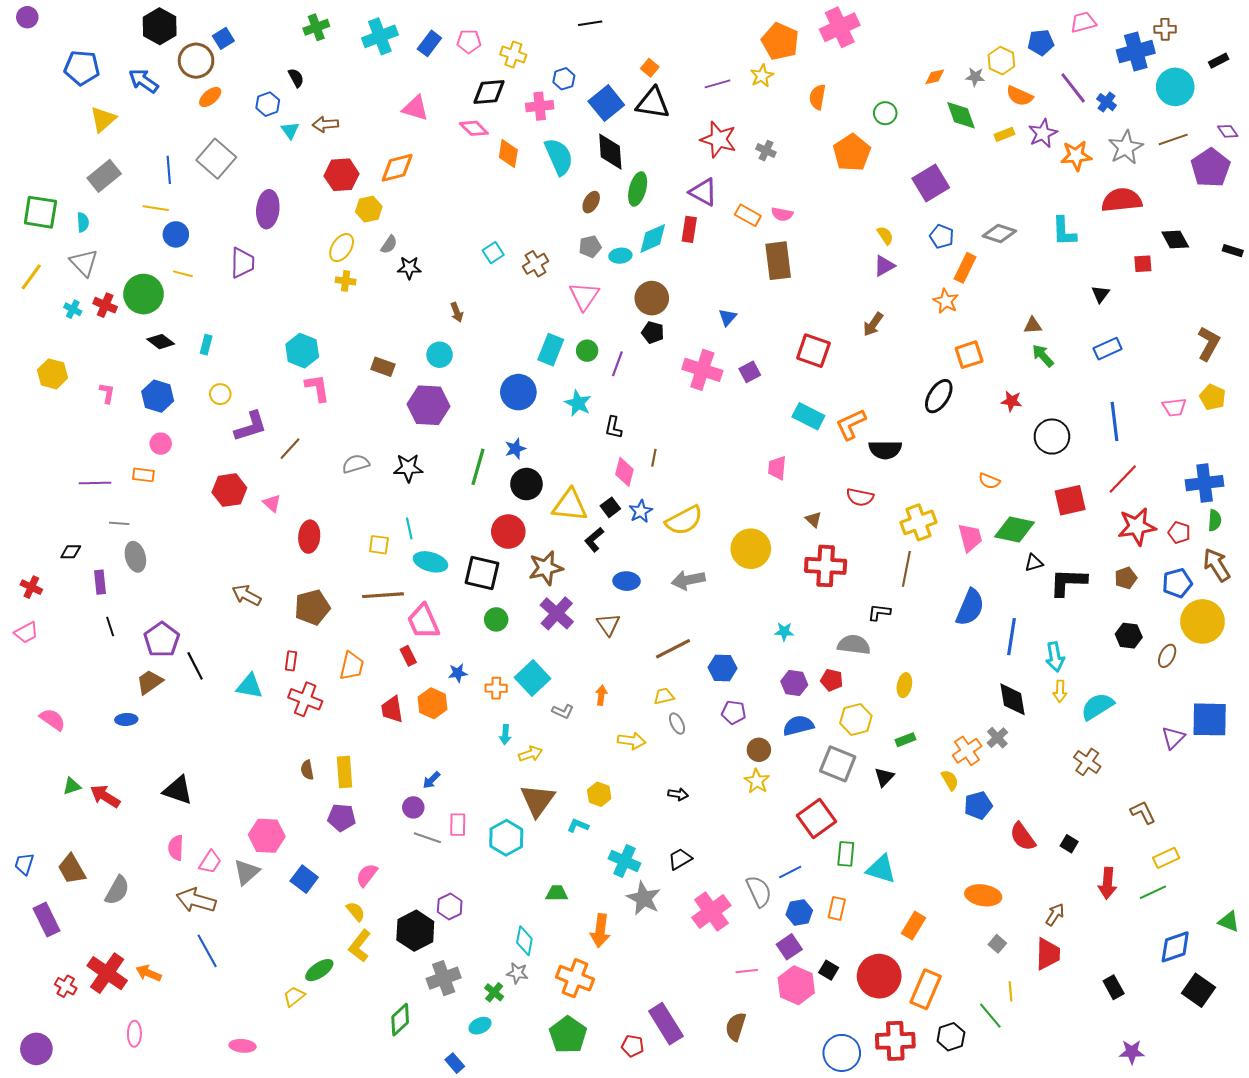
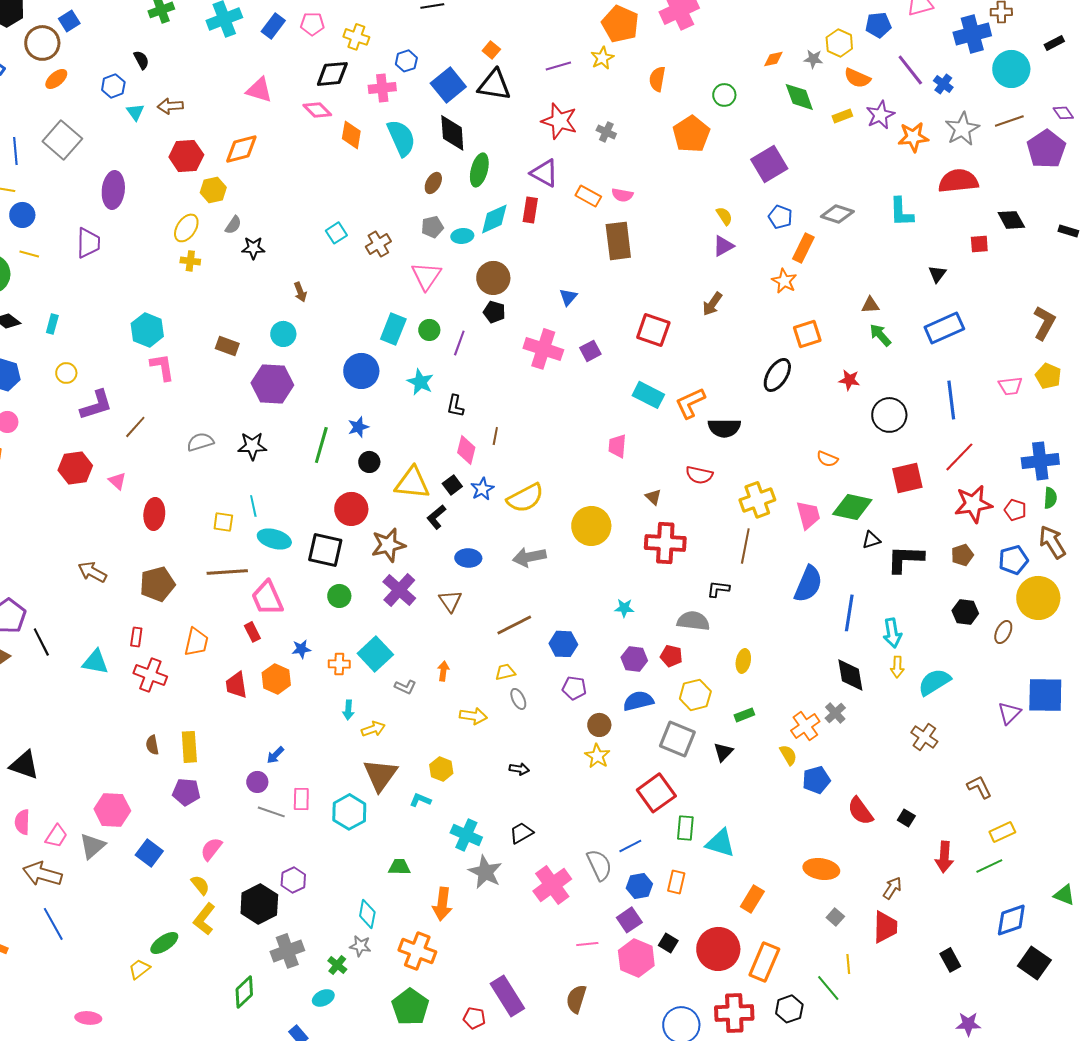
blue rectangle: (1108, 349) -> (944, 328), size x1.4
black circle: (526, 484) -> (369, 462), size x0.7

